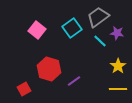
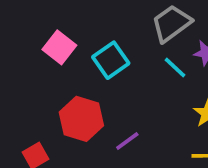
cyan square: (72, 28) -> (111, 60), moved

